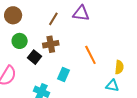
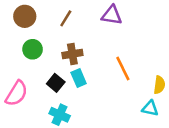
brown line: (53, 19) -> (66, 18), moved
black square: (35, 57) -> (56, 83), moved
cyan rectangle: (64, 74) -> (79, 78), moved, turned -48

